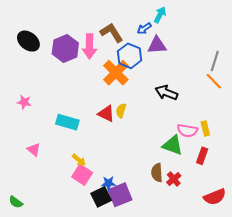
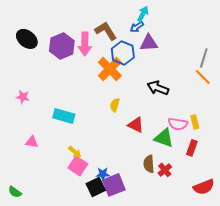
cyan arrow: (160, 15) -> (143, 14), moved
red triangle: (106, 114) -> (136, 125), moved
pink triangle: (34, 149) -> (32, 142), turned -32

